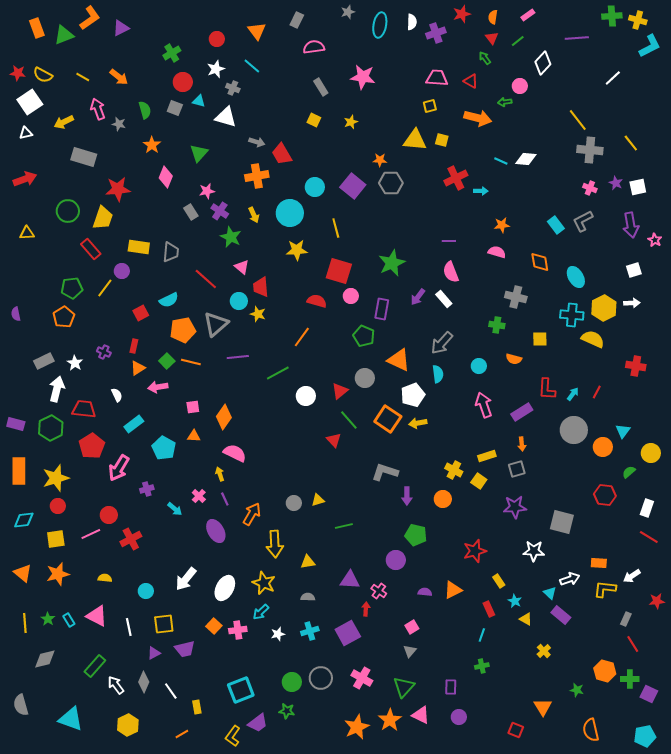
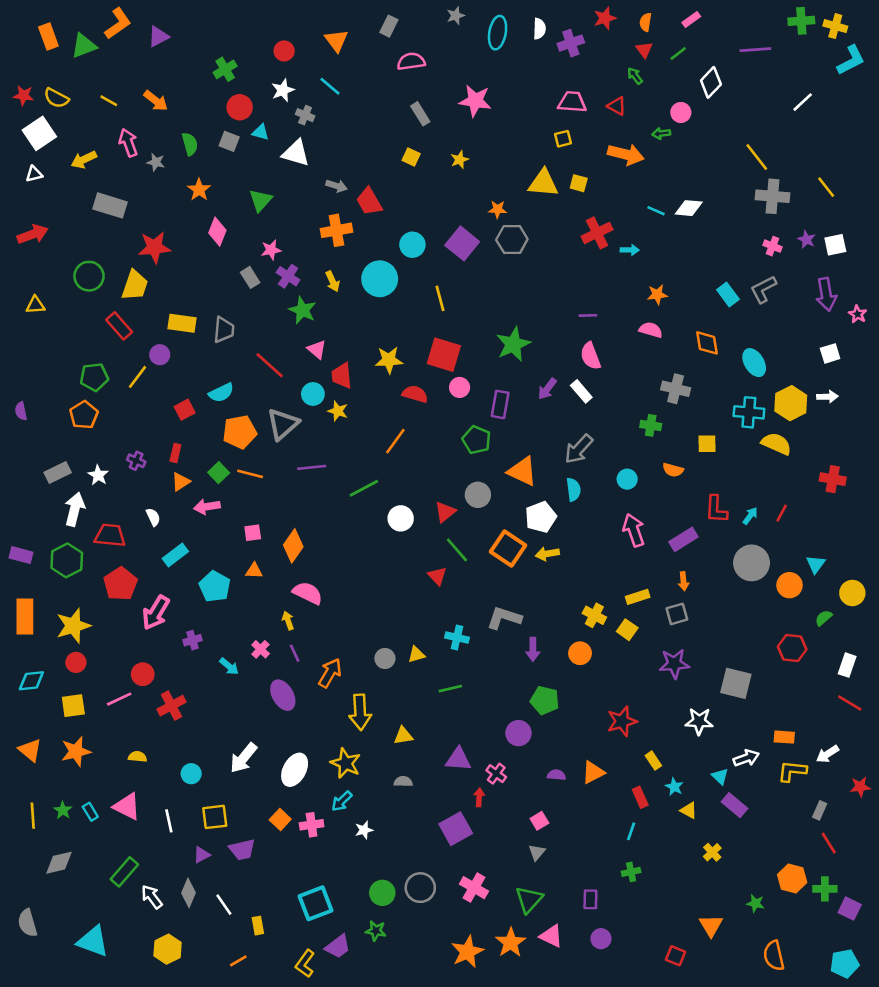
yellow star: (297, 250) -> (389, 360), moved
cyan cross: (310, 631) -> (457, 638), moved, turned 30

